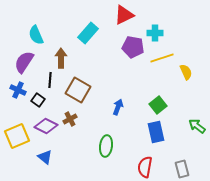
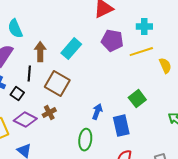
cyan rectangle: (88, 33) -> (71, 49), moved
cyan cross: (155, 33) -> (144, 27), moved
blue arrow: (118, 107) -> (97, 112), moved
blue rectangle: (156, 132) -> (121, 126), moved

